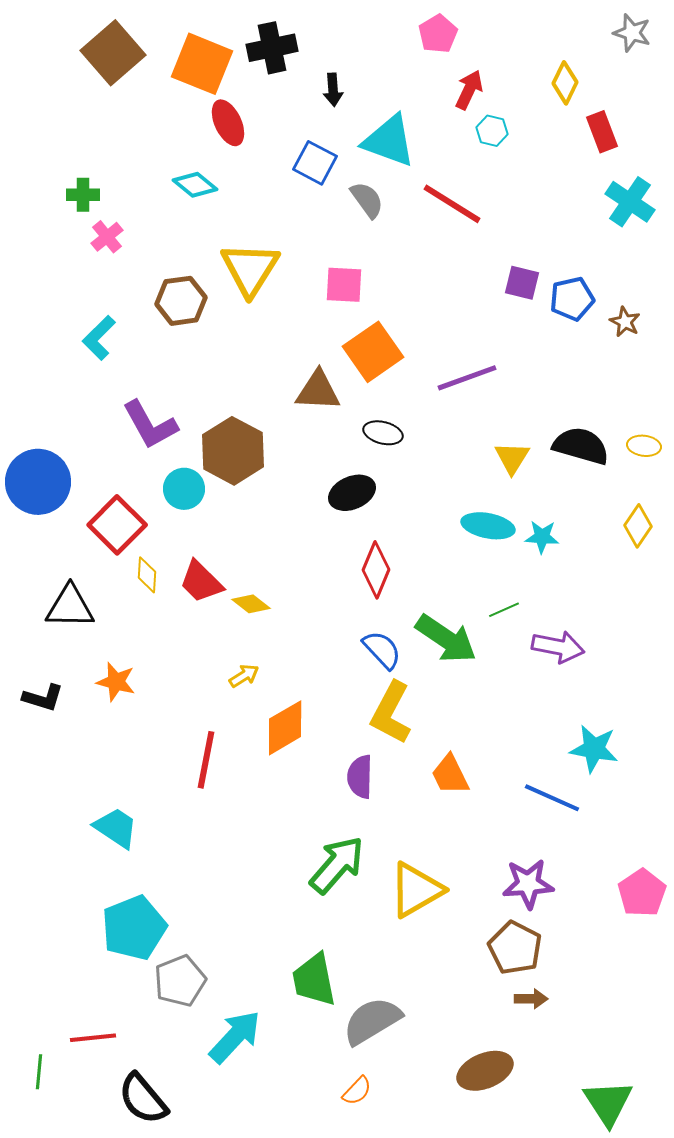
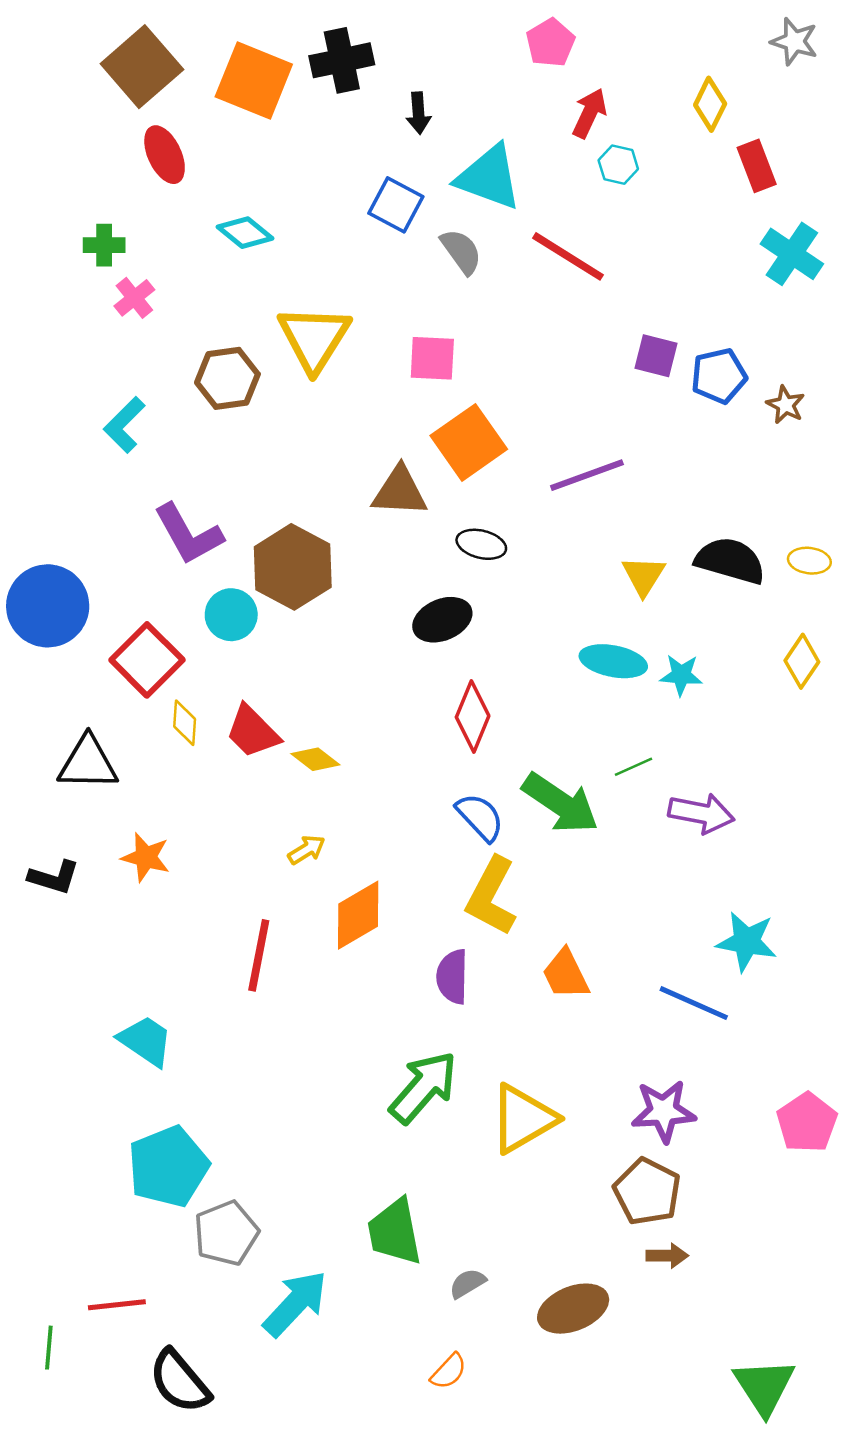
red ellipse: (228, 123) -> (165, 155), moved
gray semicircle: (372, 1021) -> (467, 1283), size x0.5
brown ellipse: (485, 1071) -> (573, 1309), moved

